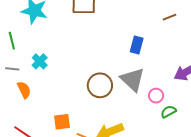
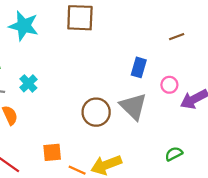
pink circle: (156, 96) -> (169, 85), moved
green semicircle: (168, 112) -> (174, 154), moved

